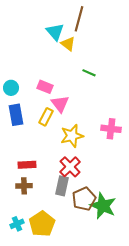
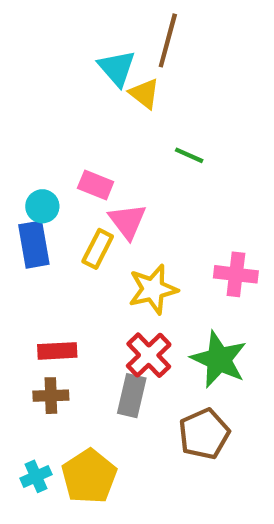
cyan circle: (11, 88) -> (42, 206), moved
brown pentagon: (84, 199) -> (204, 434), moved
green star: (103, 206) -> (219, 359), moved

